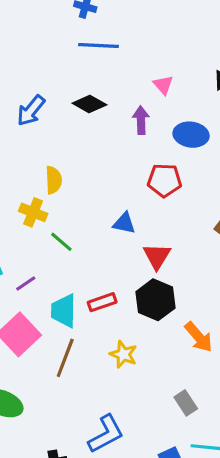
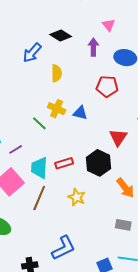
blue arrow: (31, 111) -> (32, 53), moved
yellow semicircle: (54, 180) -> (56, 73), moved
yellow cross: (33, 212) -> (57, 109), moved
red triangle: (157, 256) -> (118, 137), moved
gray rectangle: (186, 403) -> (123, 225), moved, turned -49

